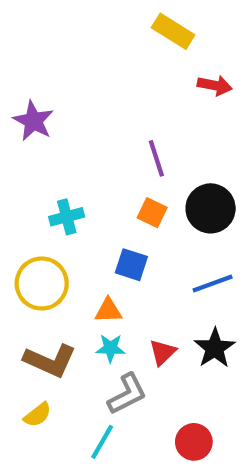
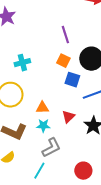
blue square: (131, 265) -> (72, 80), moved
red triangle: (163, 352) -> (68, 117), moved

